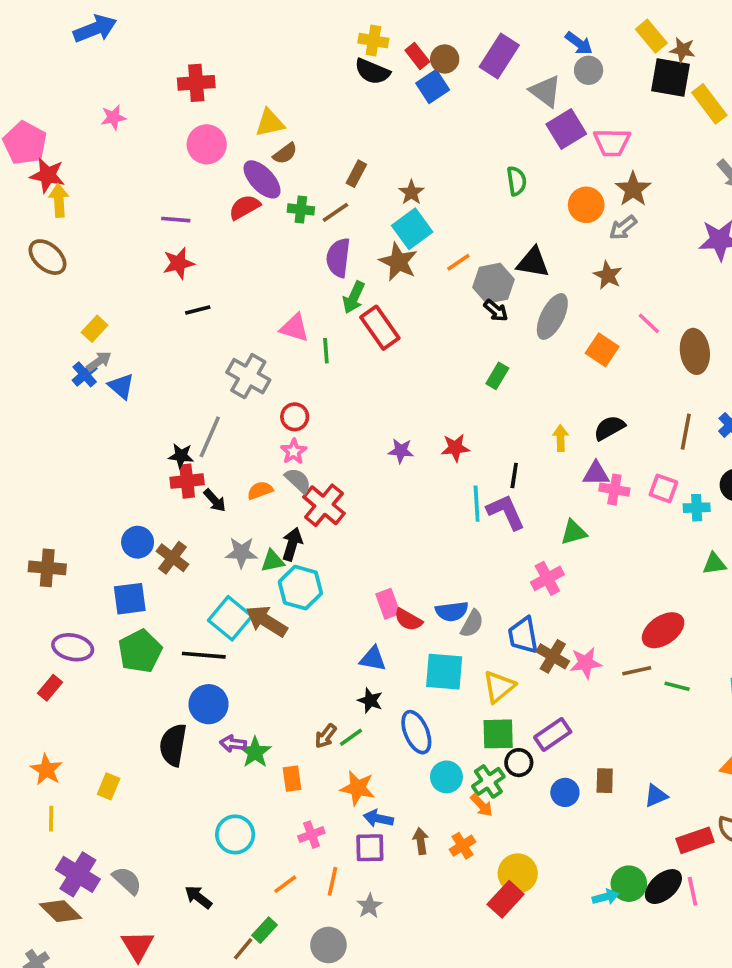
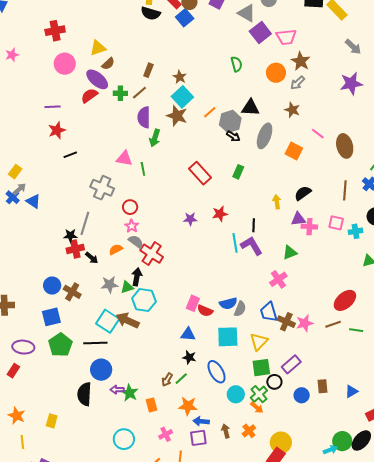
red rectangle: (380, 328) -> (200, 173), moved
pink rectangle: (388, 604) -> (193, 303), turned 49

